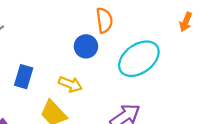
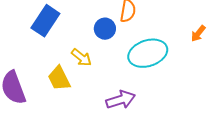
blue rectangle: (24, 77) -> (45, 21), moved, size x1.4

